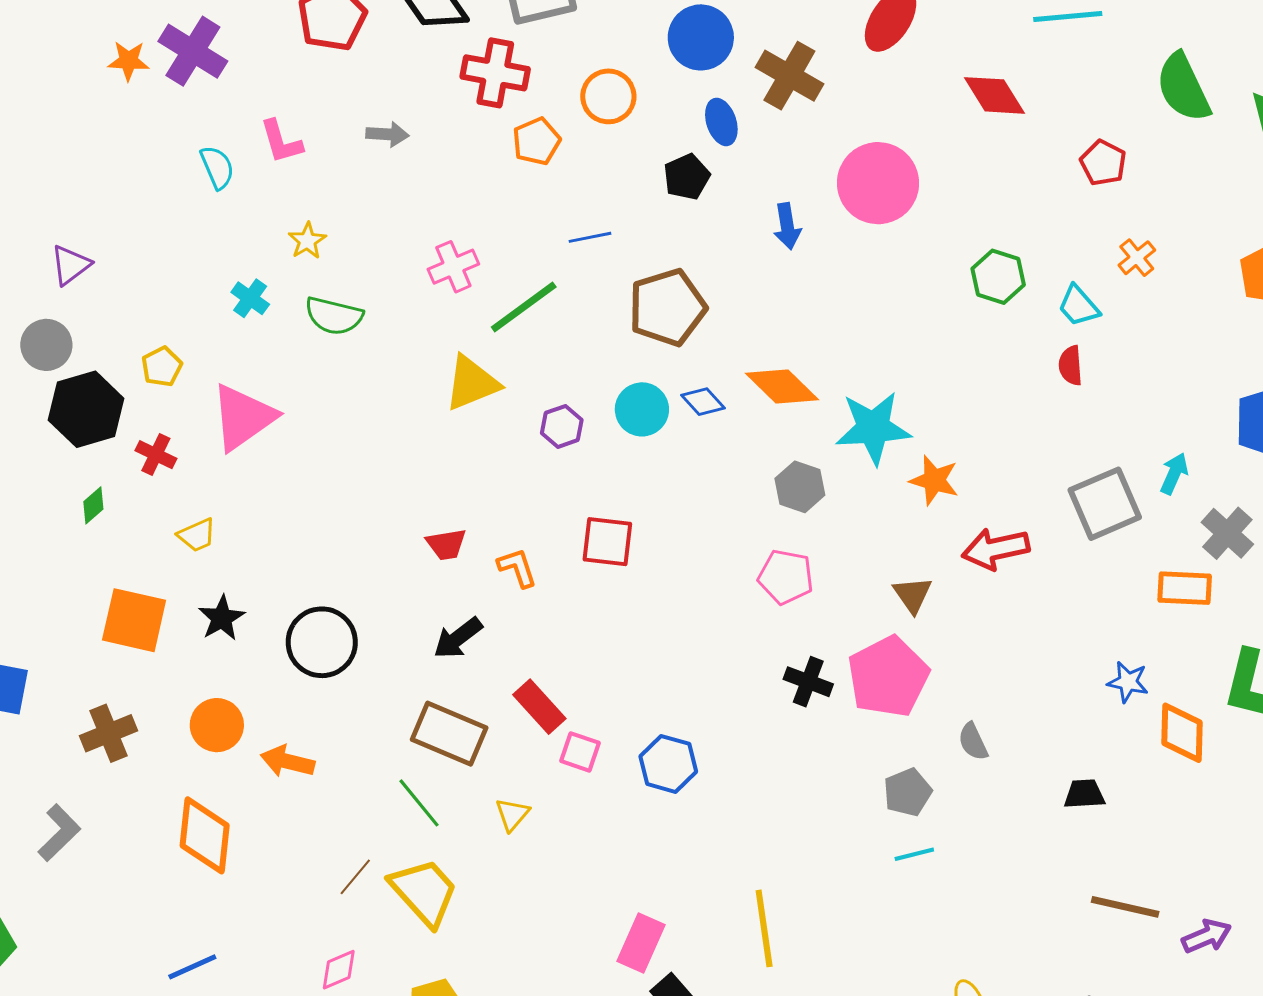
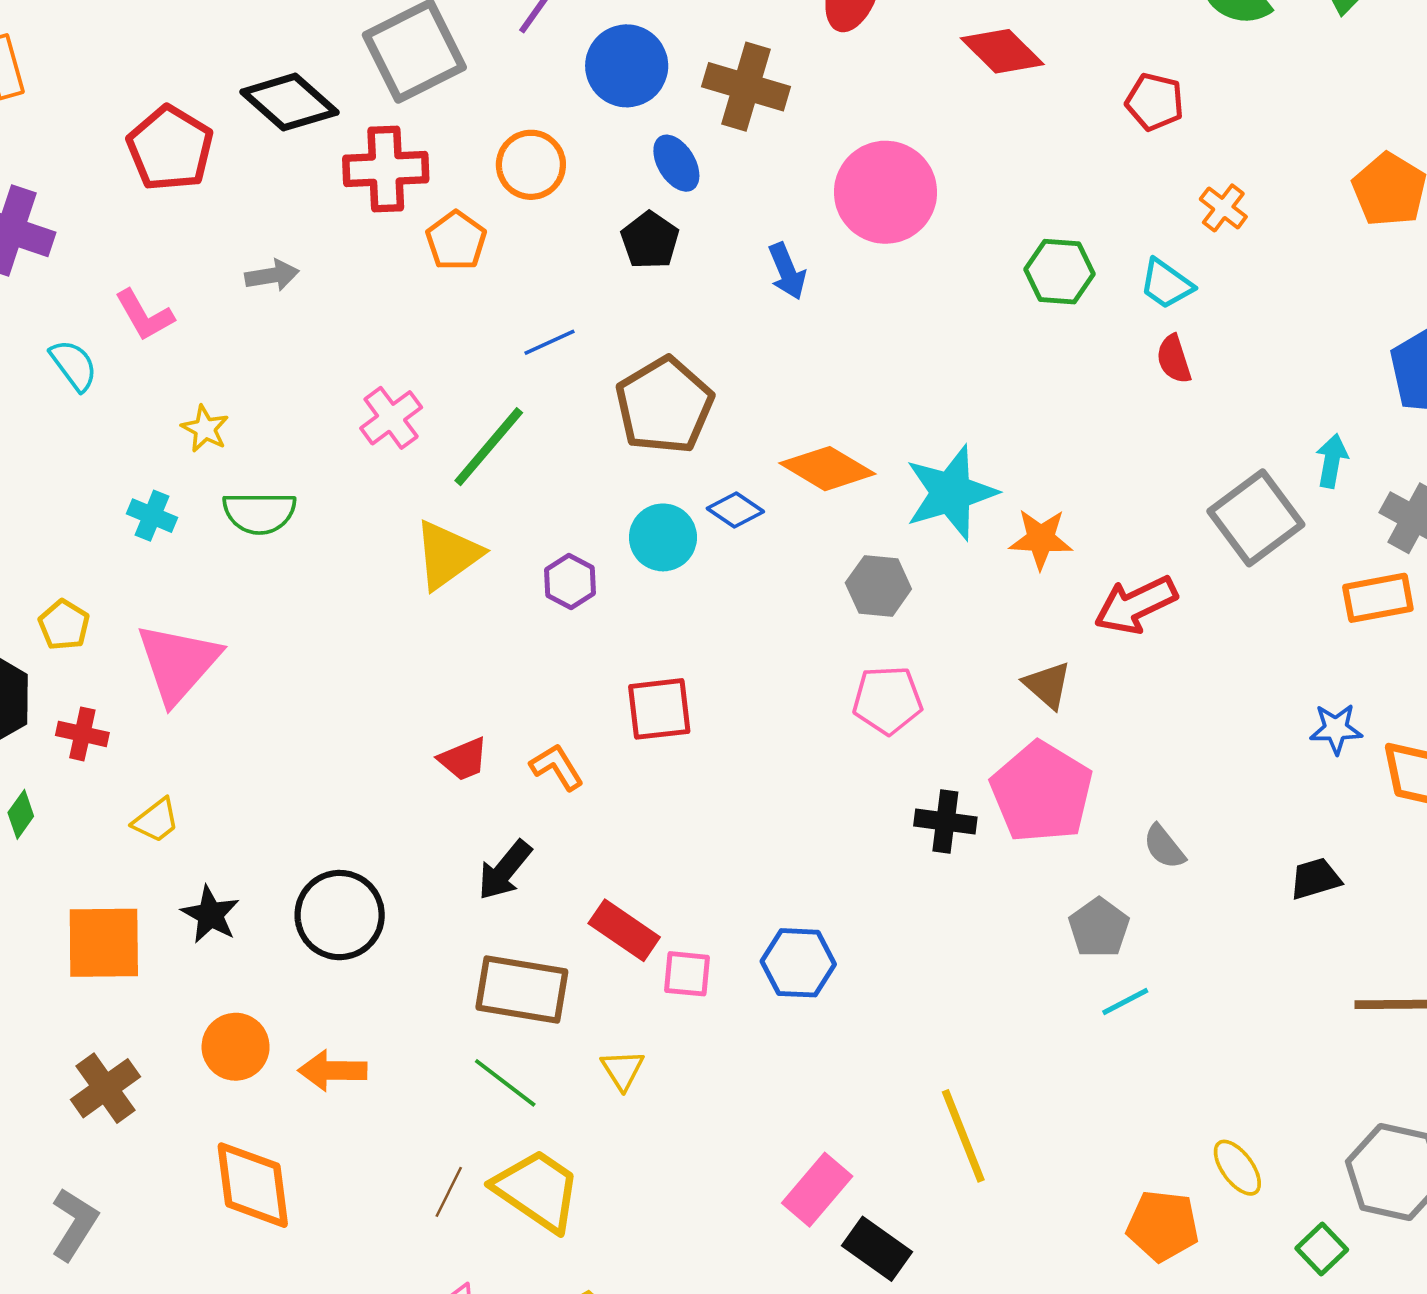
pink rectangle: (641, 943) -> (817, 1190), turned 30

